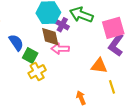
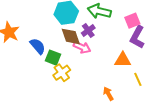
purple cross: (62, 25) -> (88, 31), moved, turned 32
pink square: (113, 28) -> (132, 21), size x0.7
pink arrow: (60, 49) -> (82, 47), turned -150

